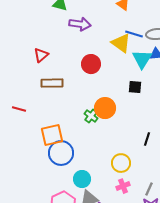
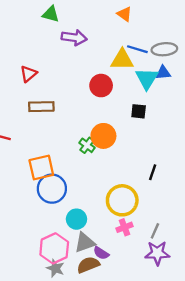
yellow triangle: (121, 43) -> (122, 60), turned -35
red circle: (91, 64) -> (101, 86), moved
yellow circle: (121, 163) -> (122, 200), size x1.4

